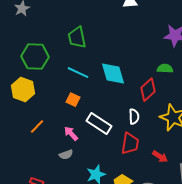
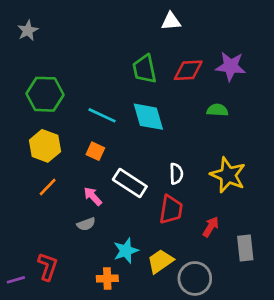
green trapezoid: (77, 38) -> (144, 69), moved
yellow hexagon: (23, 90) -> (45, 146), moved
red diamond: (148, 90) -> (188, 70), moved, turned 40
red arrow: (160, 157) -> (211, 227), turned -91

